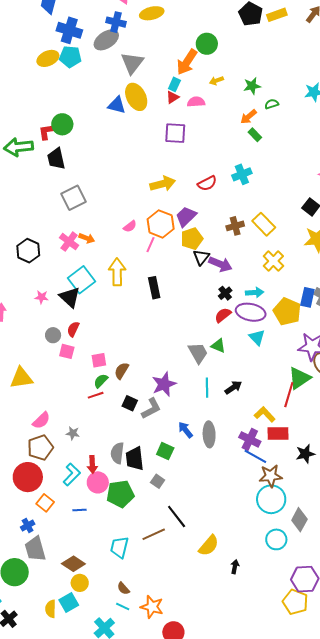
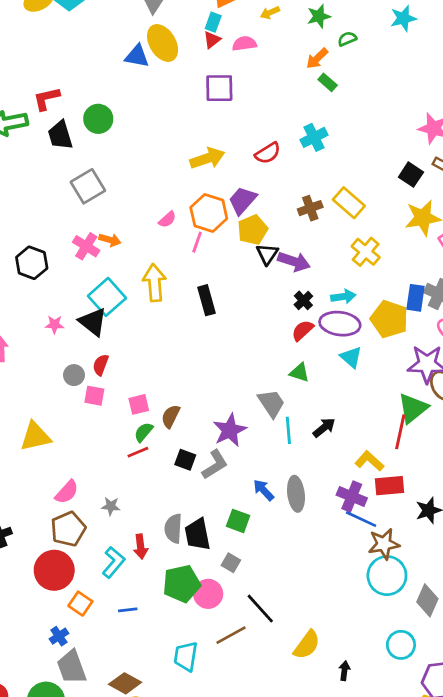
green circle: (62, 124) -> (98, 119), moved
gray trapezoid: (198, 353) -> (271, 403), moved
pink circle: (98, 482) -> (208, 594), moved
cyan circle: (276, 539) -> (401, 645), moved

